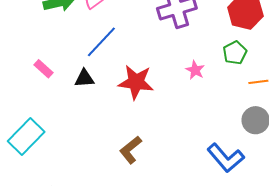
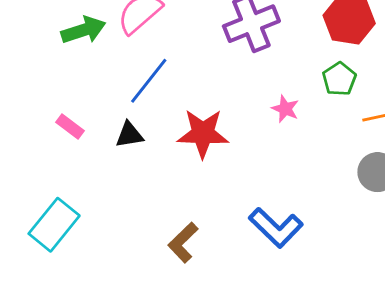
brown L-shape: (131, 150) -> (183, 242), moved
blue L-shape: (226, 158) -> (276, 228), moved

